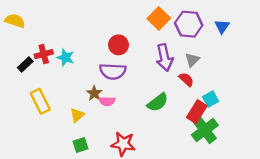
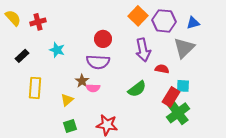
yellow semicircle: (15, 21) -> (13, 18), turned 30
blue triangle: (222, 26) -> (193, 23), turned 40
red cross: (44, 54) -> (38, 22), moved
gray triangle: (192, 60) -> (184, 48), moved, size x1.6
red semicircle: (186, 79) -> (162, 69), turned -32
cyan square: (211, 99) -> (183, 86), turned 32
yellow rectangle: (40, 101) -> (35, 88), turned 30

